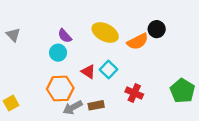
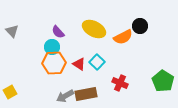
orange hexagon: (60, 89) -> (54, 63), moved
brown rectangle: (96, 105) -> (86, 94), size x1.5

